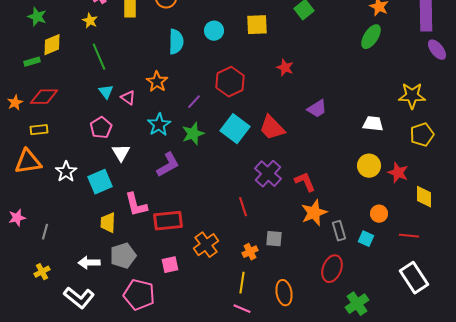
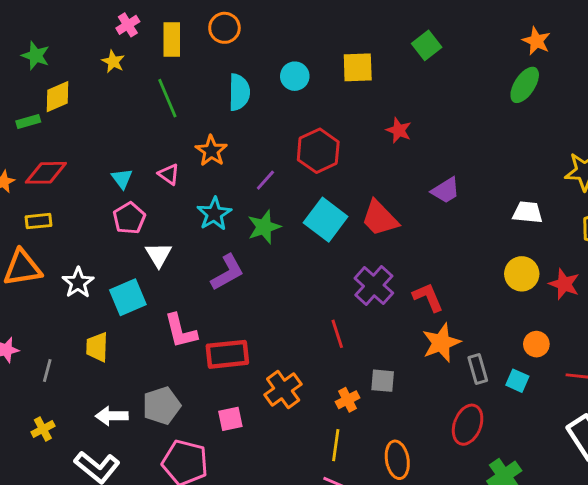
green line: (99, 57) -> (167, 98), moved
cyan triangle: (106, 92) -> (122, 179), moved
yellow trapezoid: (108, 223) -> (97, 347), moved

